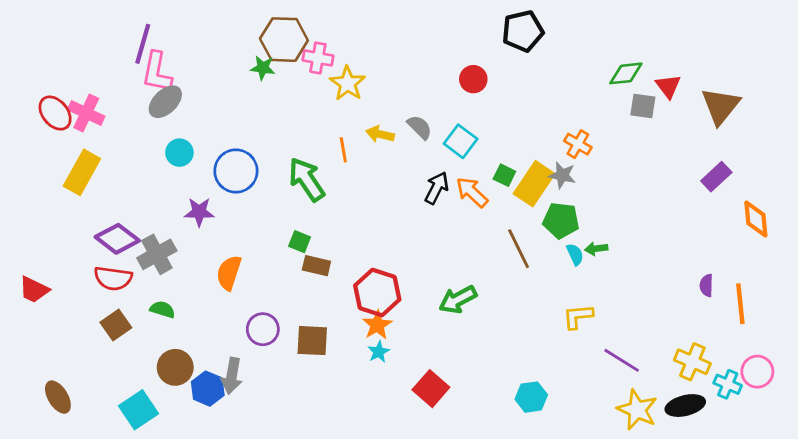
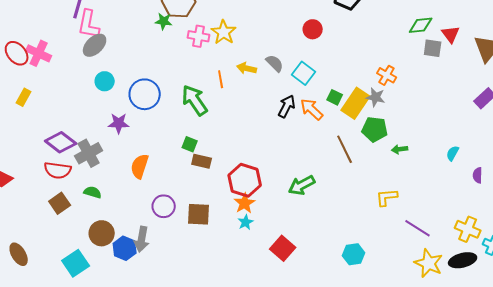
pink cross: (318, 58) -> (199, 36), moved
yellow rectangle: (82, 172) -> (24, 97), moved, size x0.6
cyan semicircle: (575, 254) -> (453, 153), moved, turned -126

